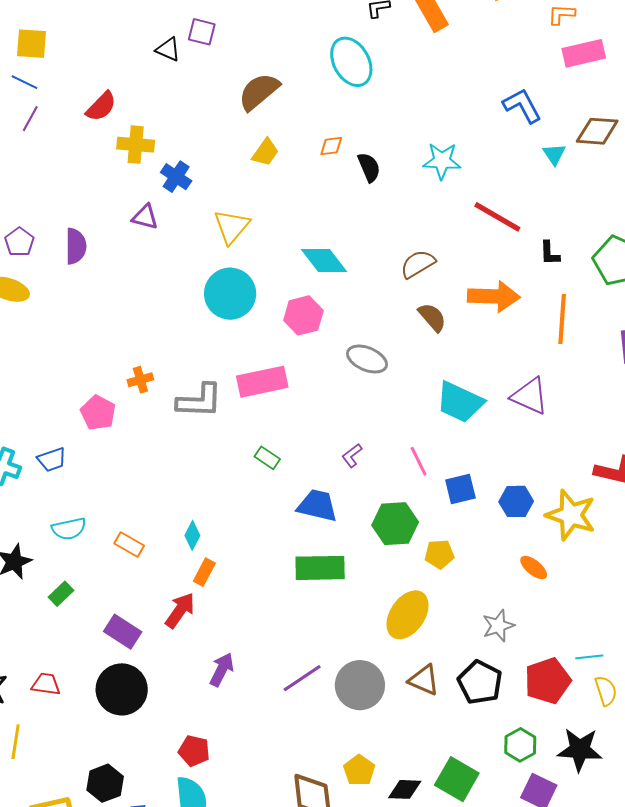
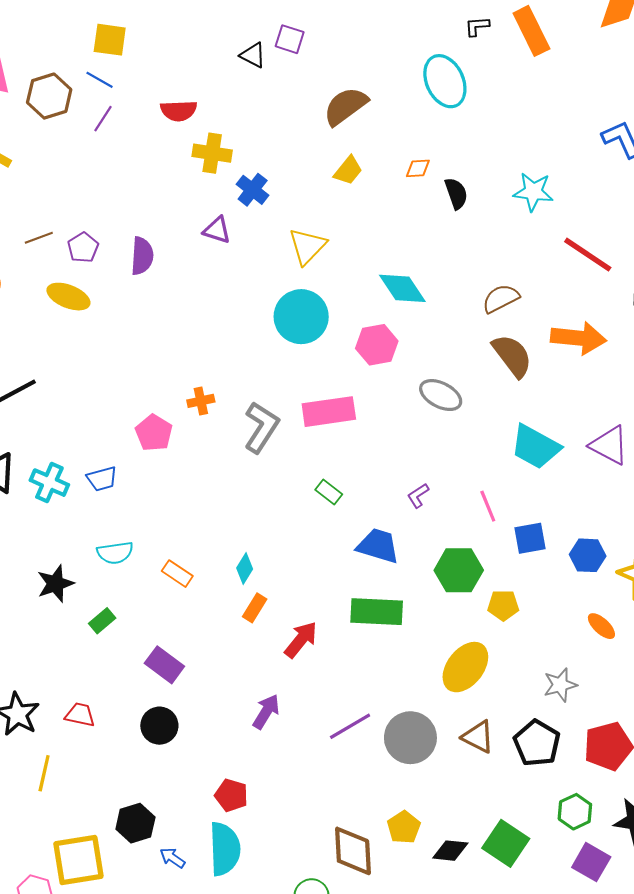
red semicircle: (101, 106) -> (179, 111), turned 40
brown semicircle: (432, 317) -> (512, 356), size x1.4
gray L-shape: (199, 401) -> (261, 427), turned -63
red arrow: (180, 610) -> (301, 640), moved
black circle: (122, 689) -> (159, 726), size x0.7

